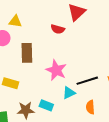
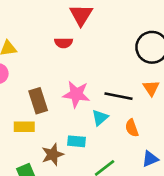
brown rectangle: (27, 53) -> (38, 101), moved
black line: (87, 81) -> (118, 96), turned 45

